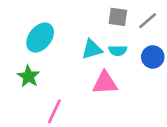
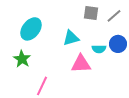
cyan semicircle: (118, 50) -> (99, 49), moved

